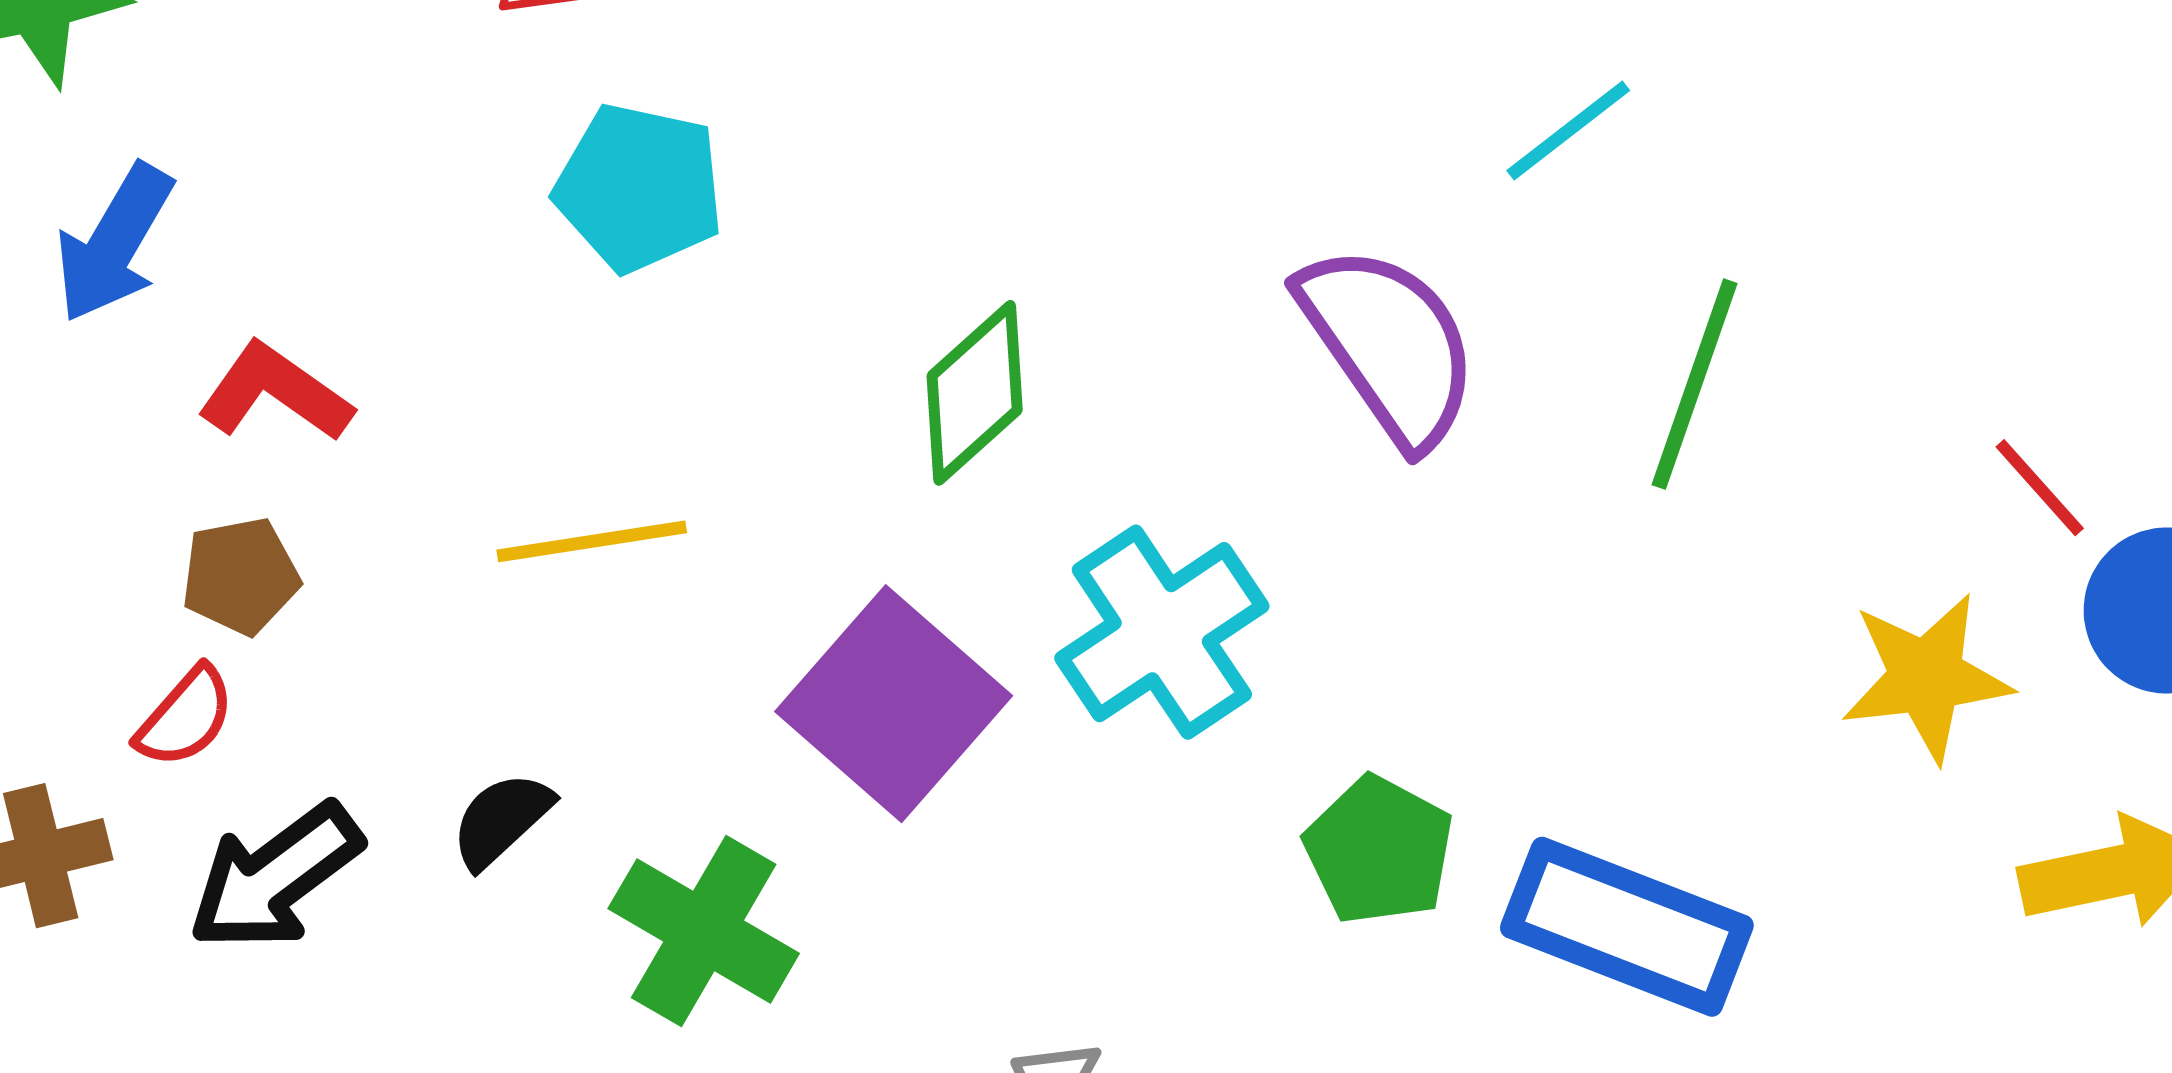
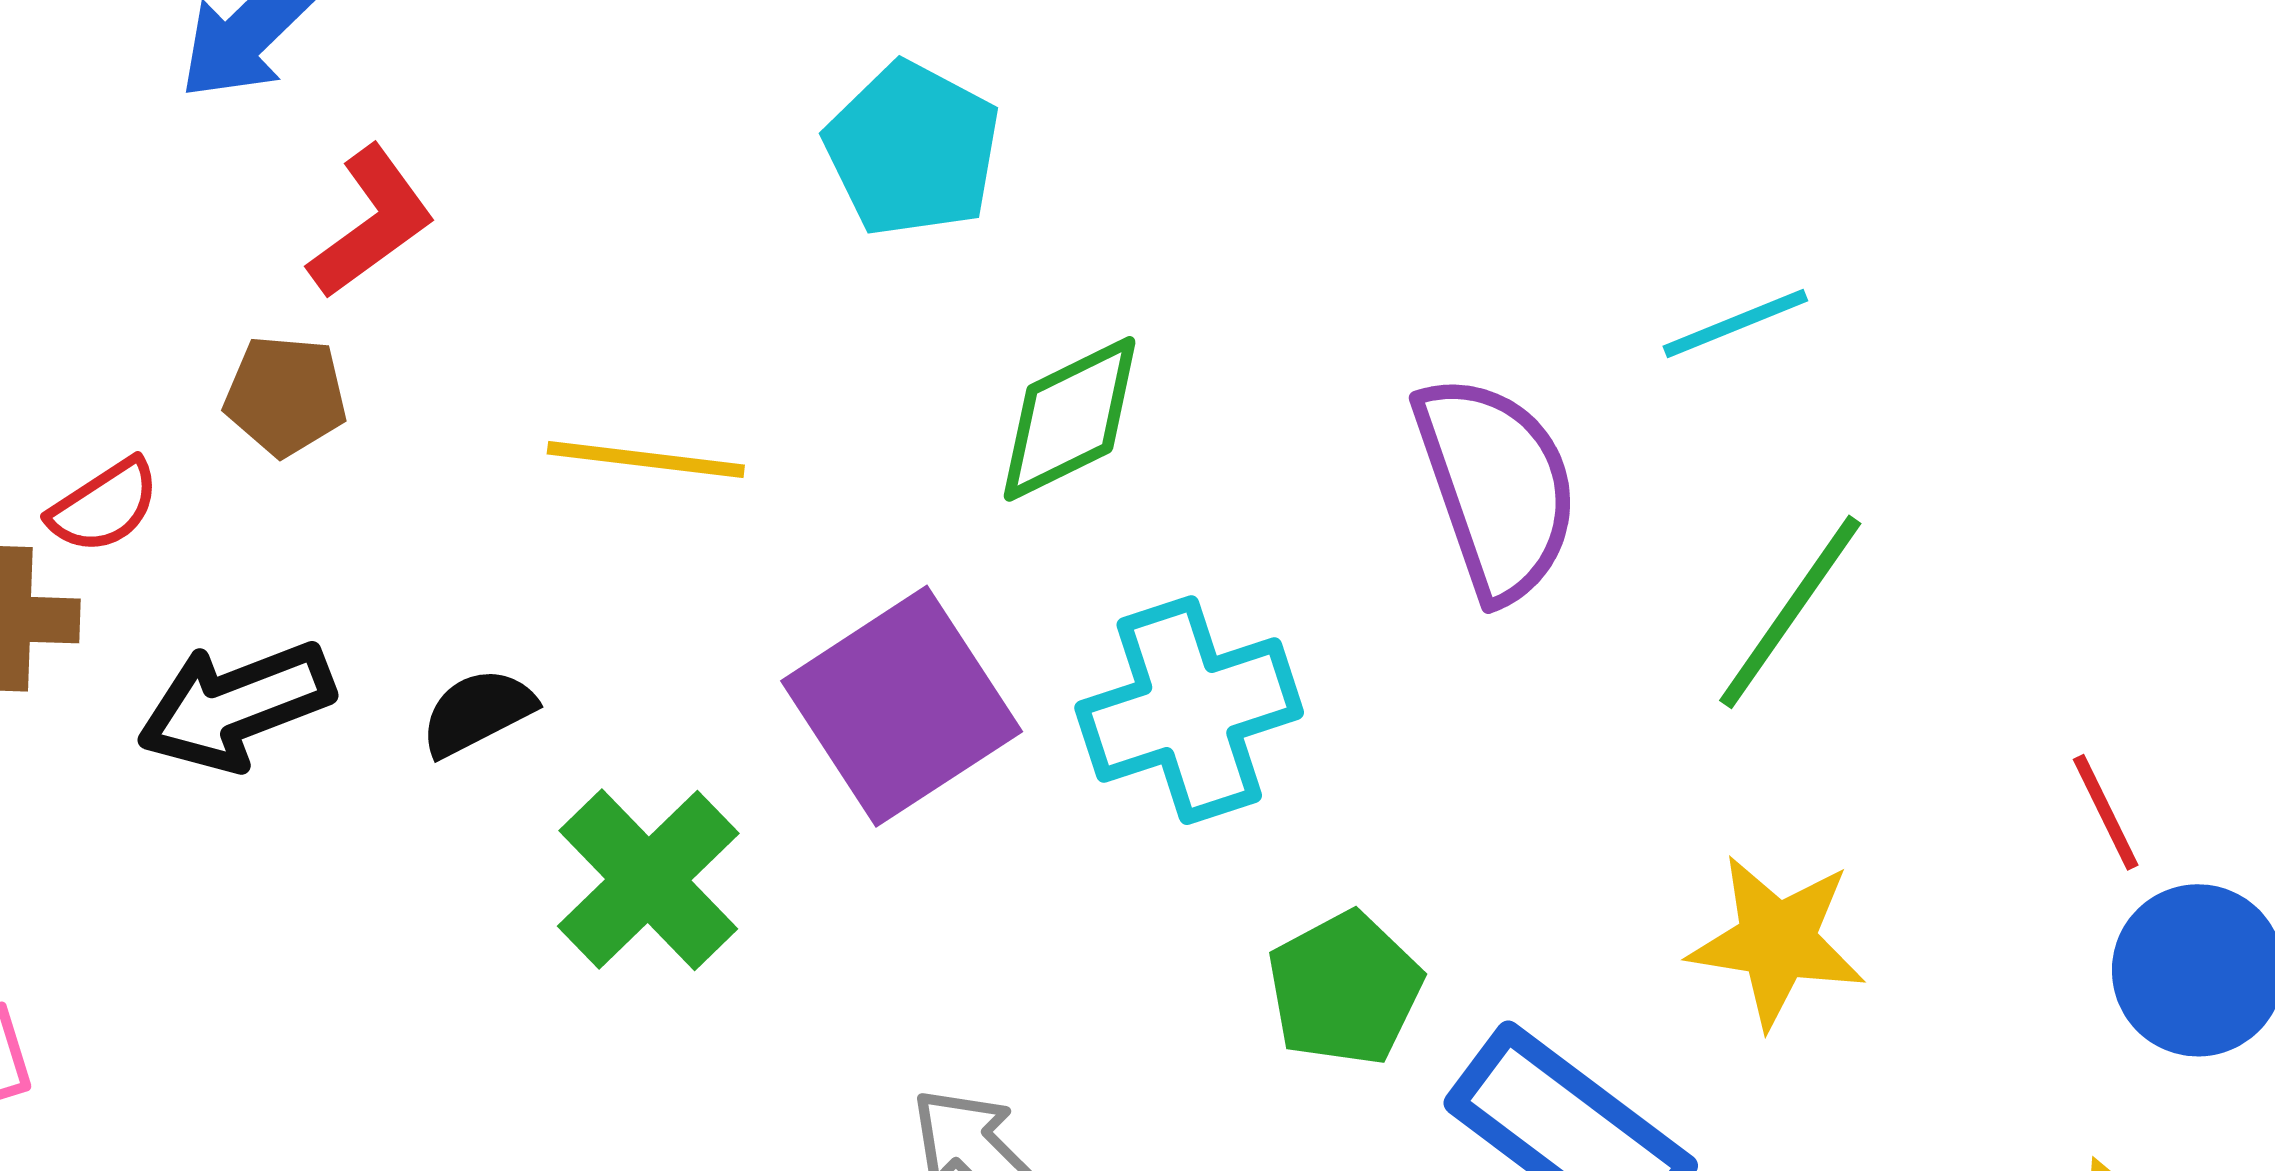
cyan pentagon: (639, 188) -> (912, 149), moved
red L-shape: (275, 393) -> (372, 222), turned 93
yellow star: (1926, 677) -> (1777, 941), moved
red semicircle: (185, 717) -> (104, 506), moved

